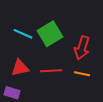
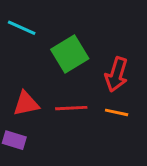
cyan line: (23, 34) -> (22, 28), moved

